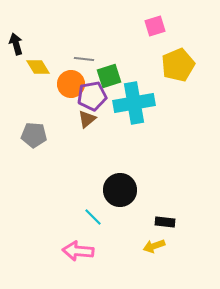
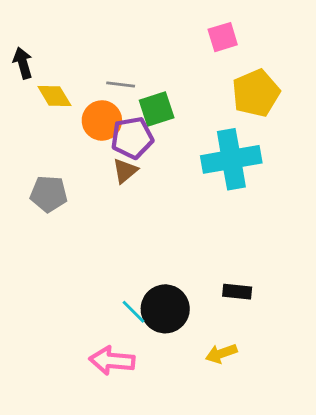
cyan cross: (134, 103) -> (231, 159), moved
black circle: (120, 190) -> (165, 309), moved
black rectangle: (165, 222) -> (237, 292), moved

